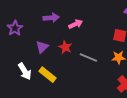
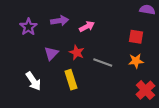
purple star: (15, 28) -> (28, 27), moved
yellow rectangle: (48, 75) -> (71, 80), moved, turned 36

